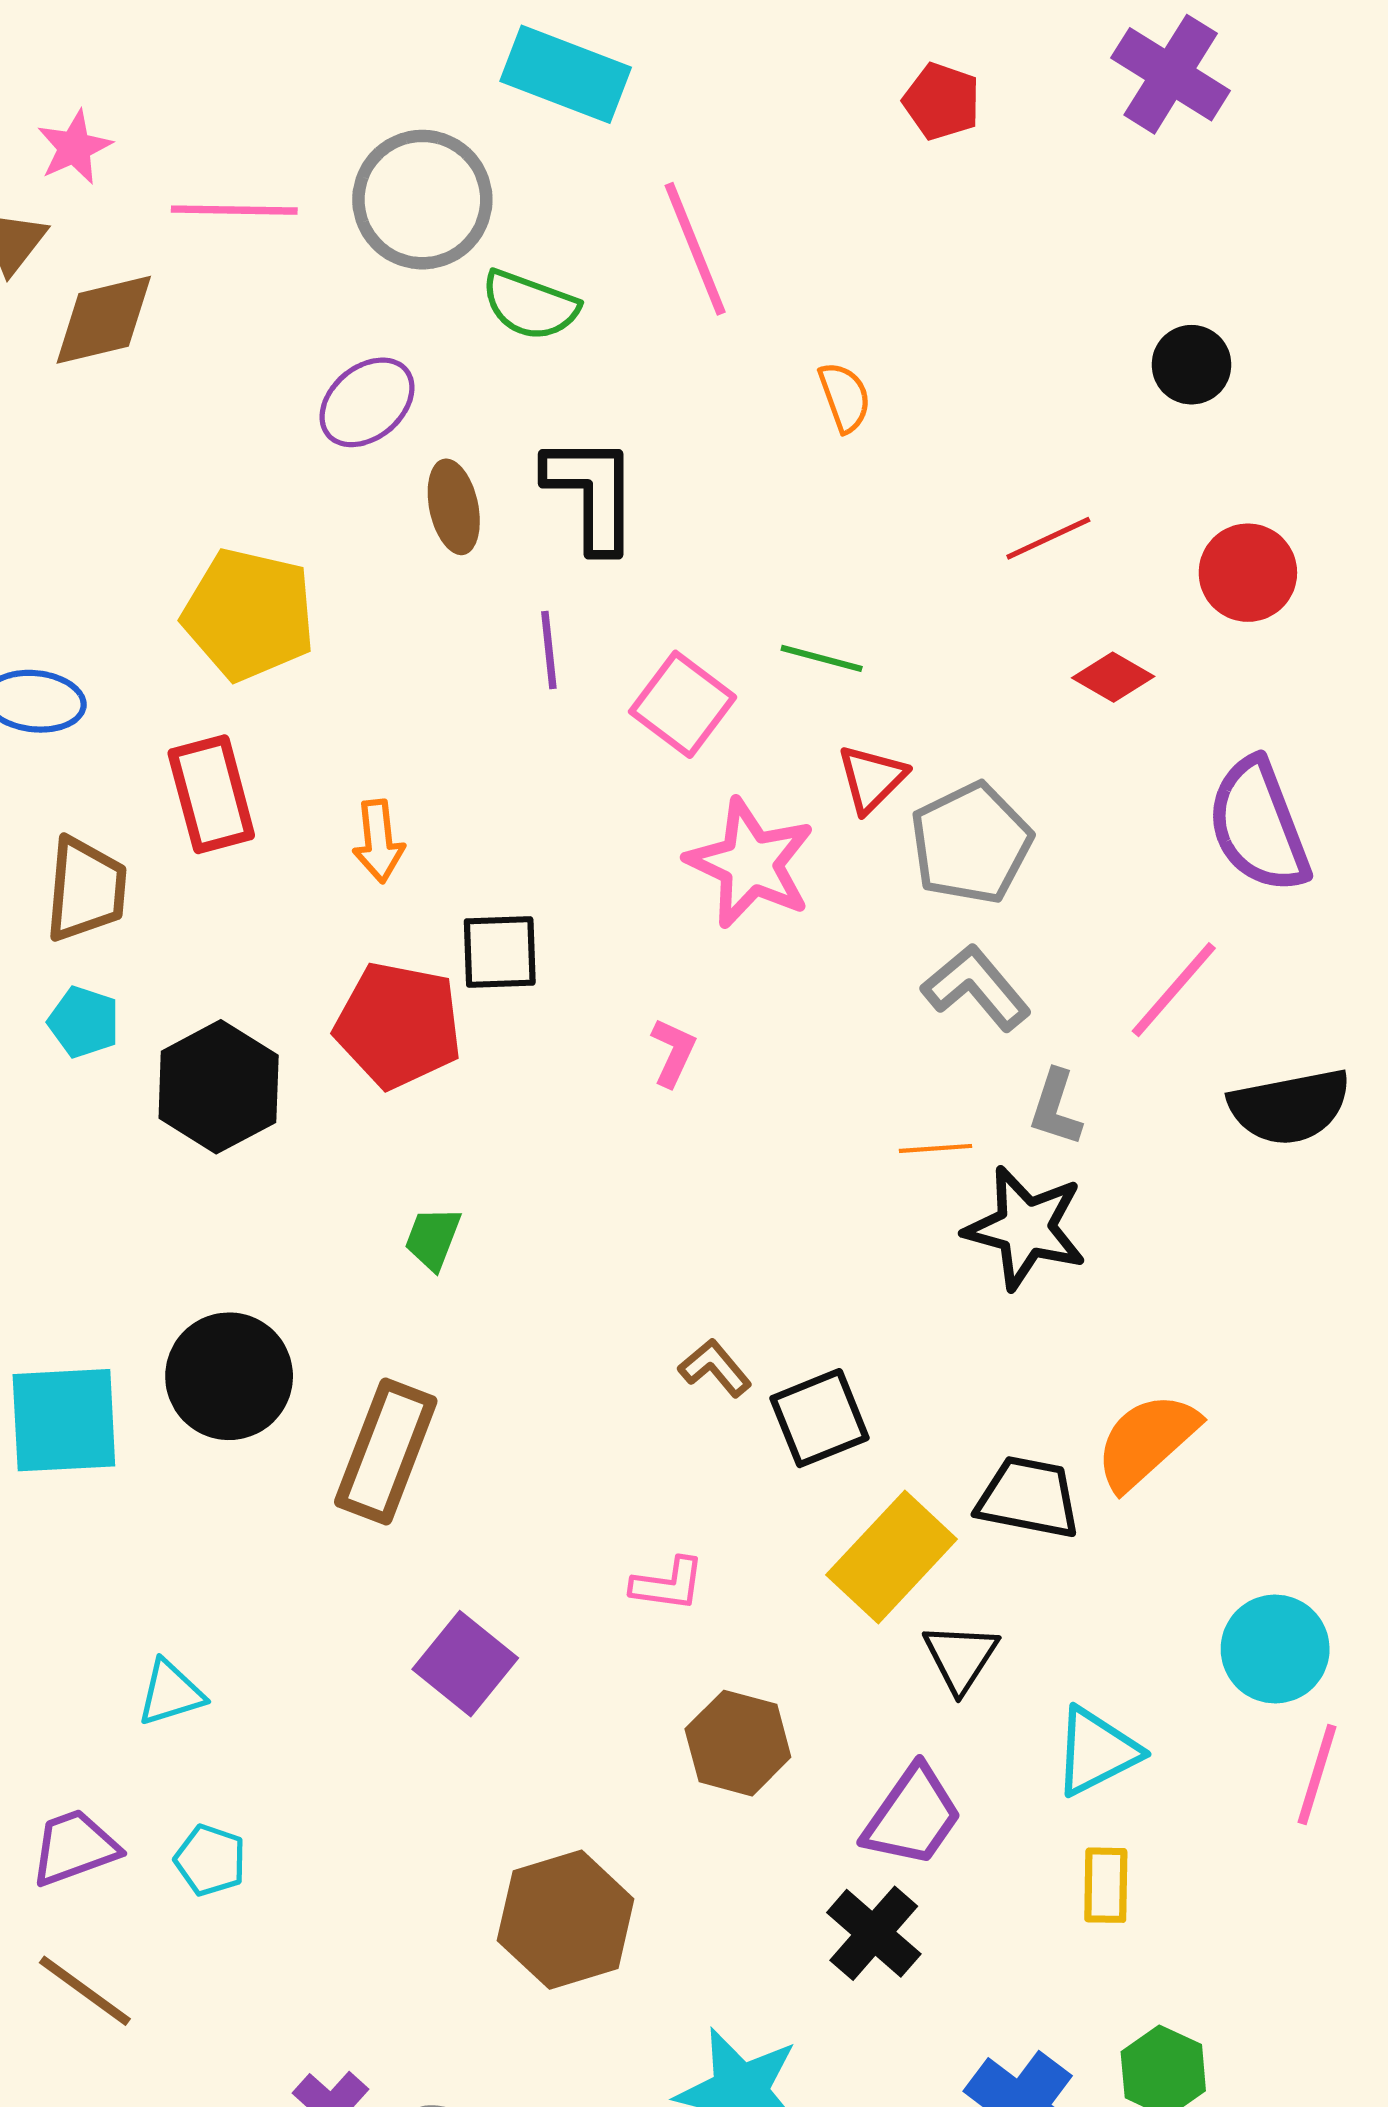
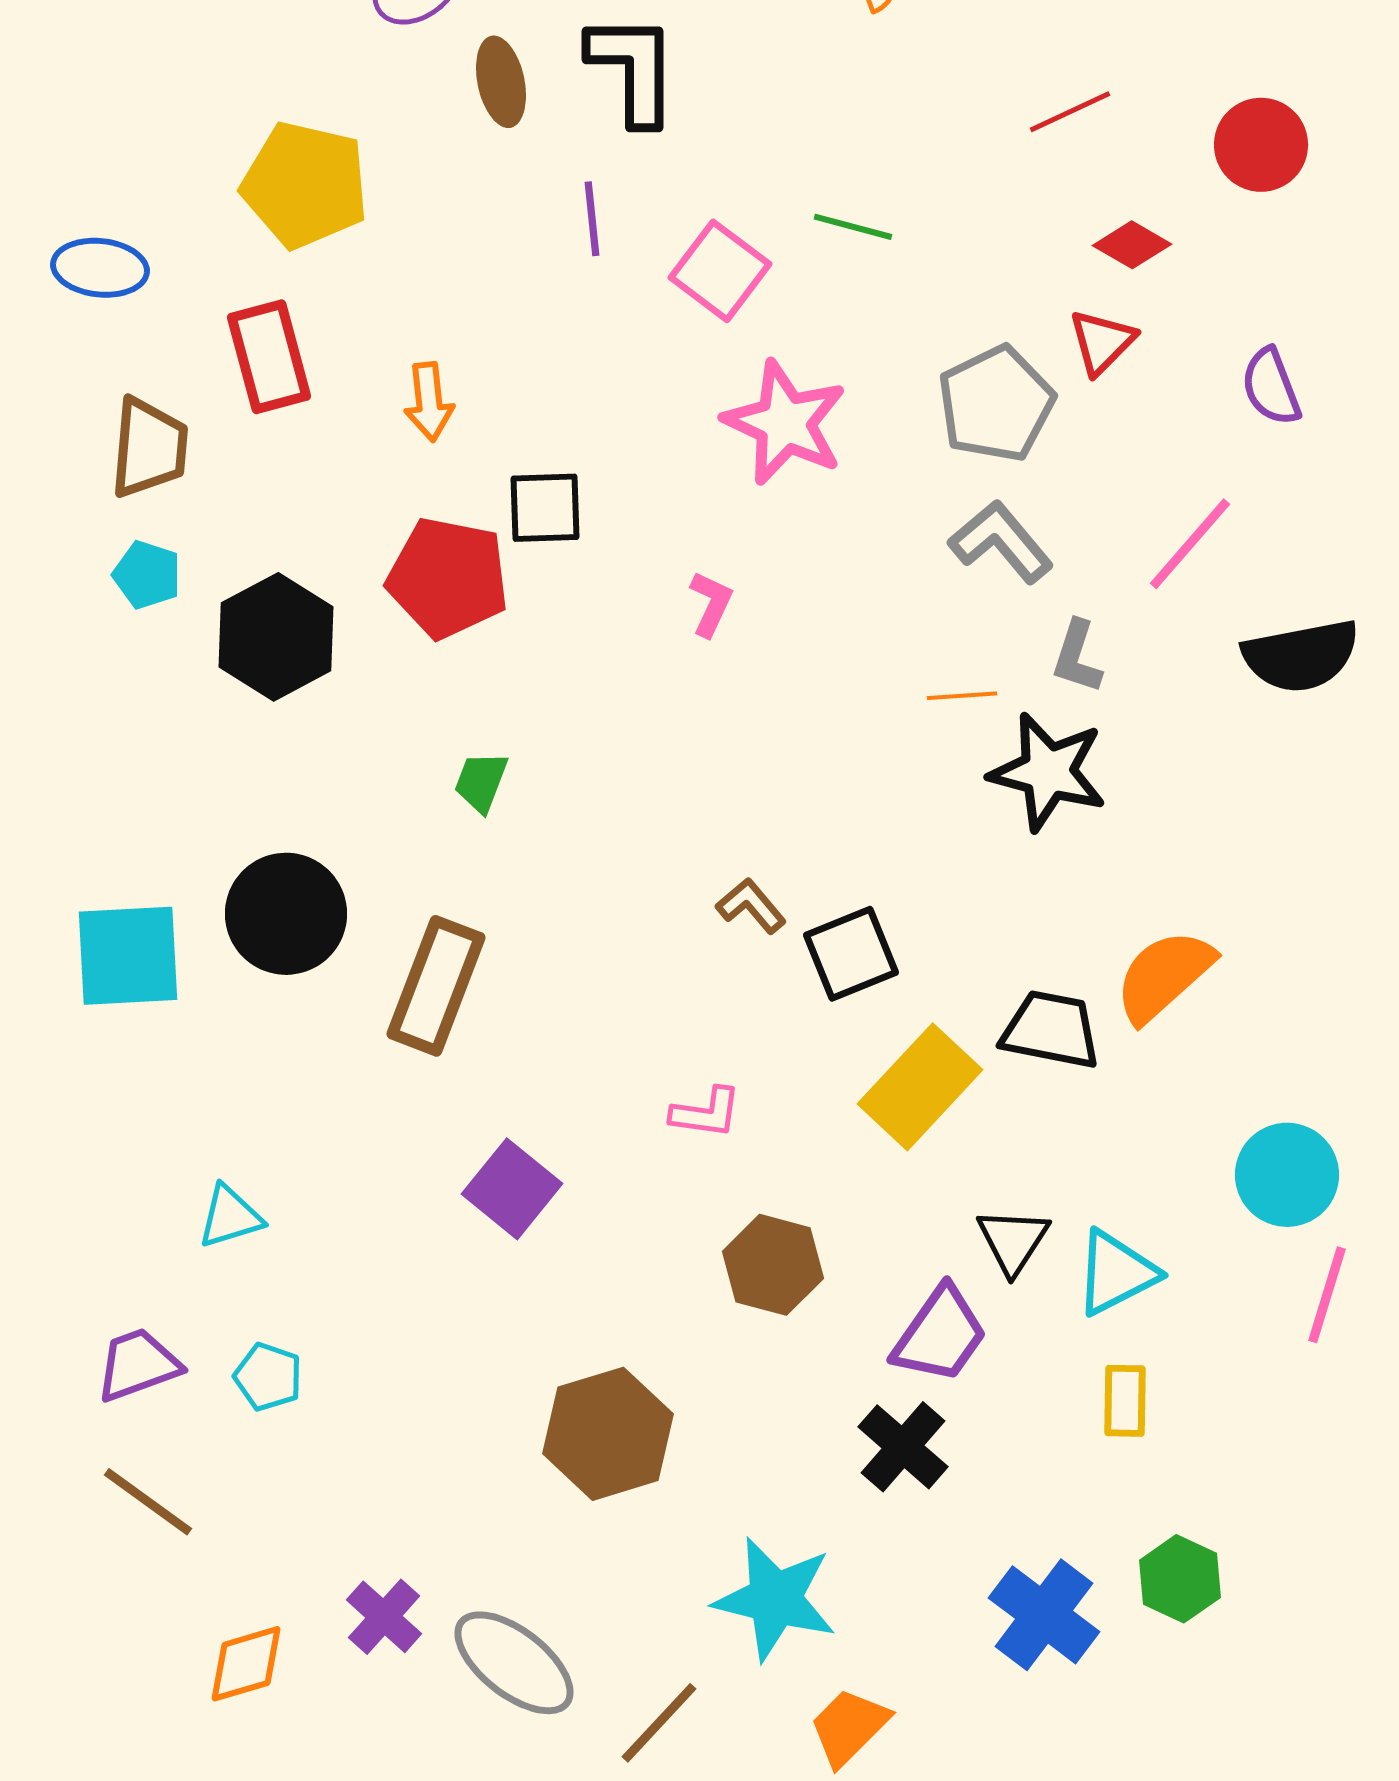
red triangle: (872, 779) -> (1102, 342), moved
purple semicircle: (1258, 826) -> (1271, 387), size x0.6
black triangle: (961, 1657) -> (1013, 1241), moved

